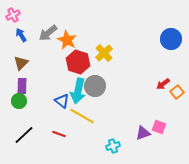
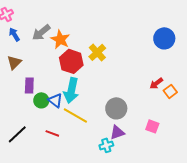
purple rectangle: (22, 86) -> (29, 85), moved
gray circle: (95, 86) -> (116, 108), moved
green circle: (19, 101) -> (41, 100), moved
purple triangle: (143, 133) -> (117, 132), moved

